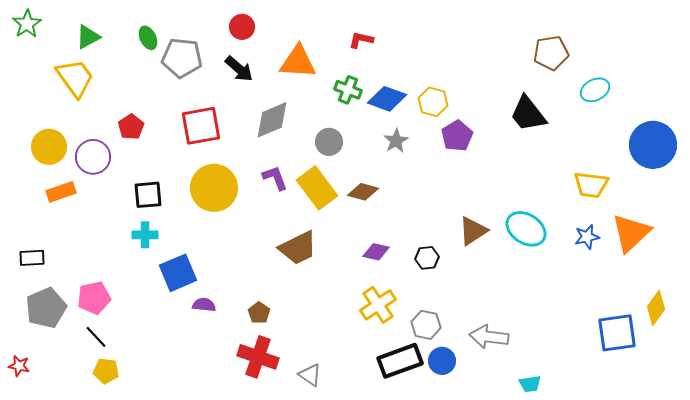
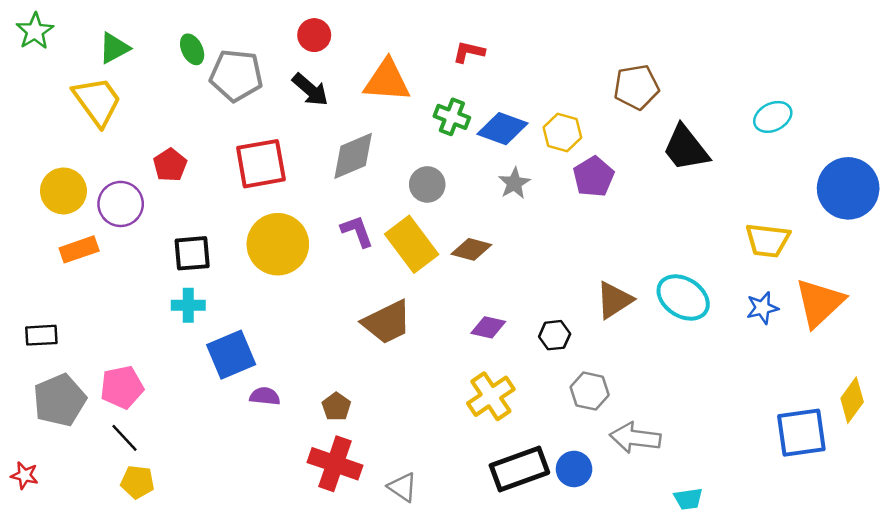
brown pentagon: (551, 53) -> (636, 87), moved
gray hexagon: (426, 325) -> (590, 391), moved

